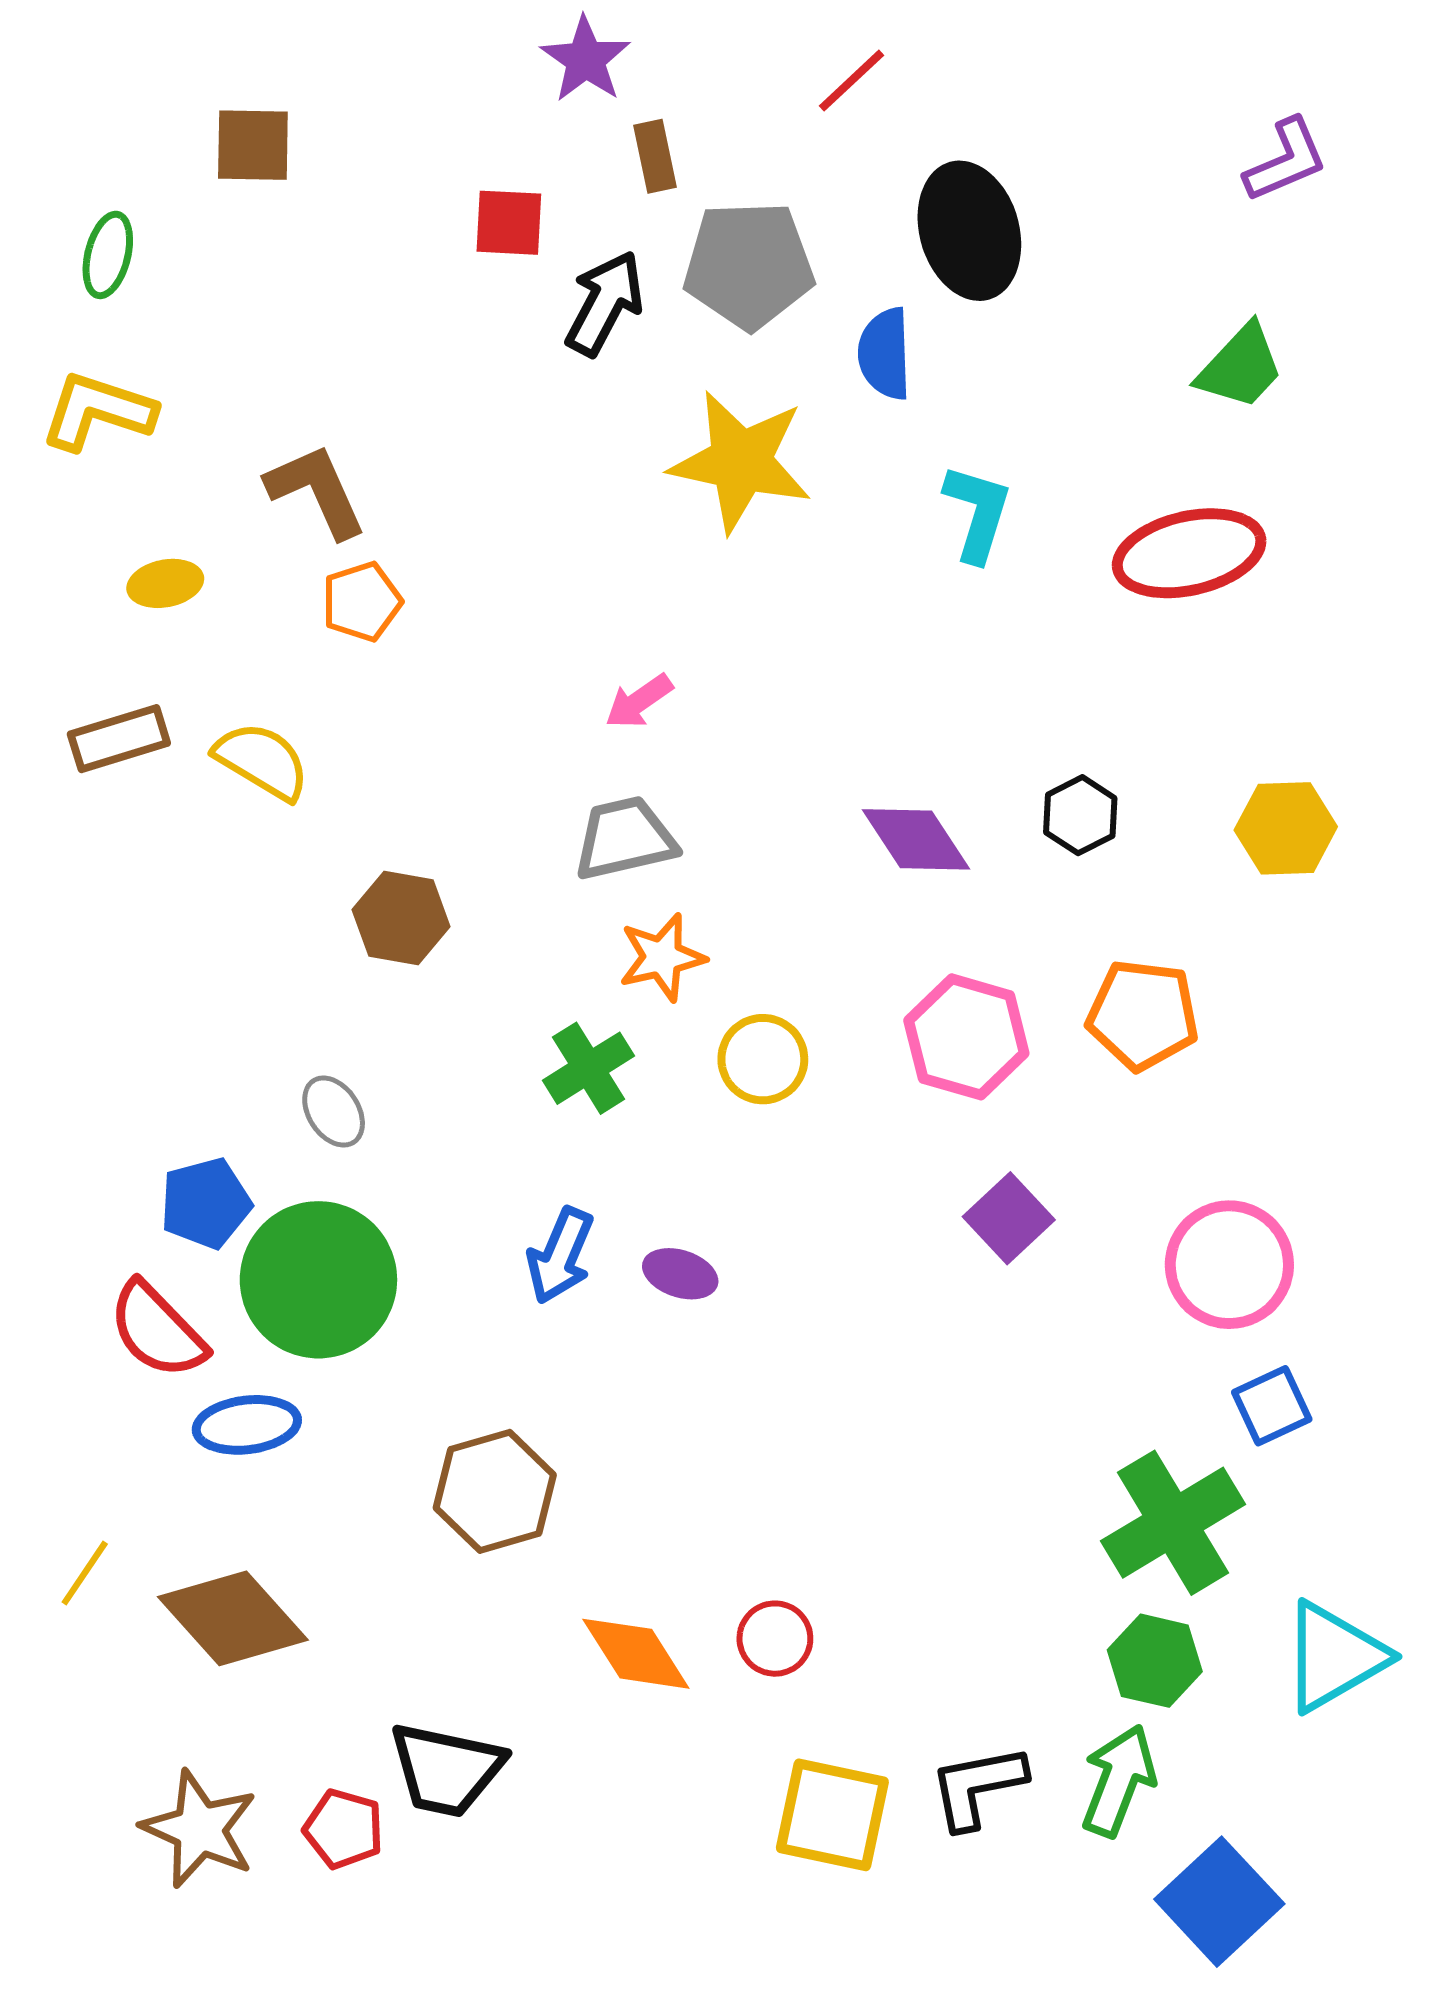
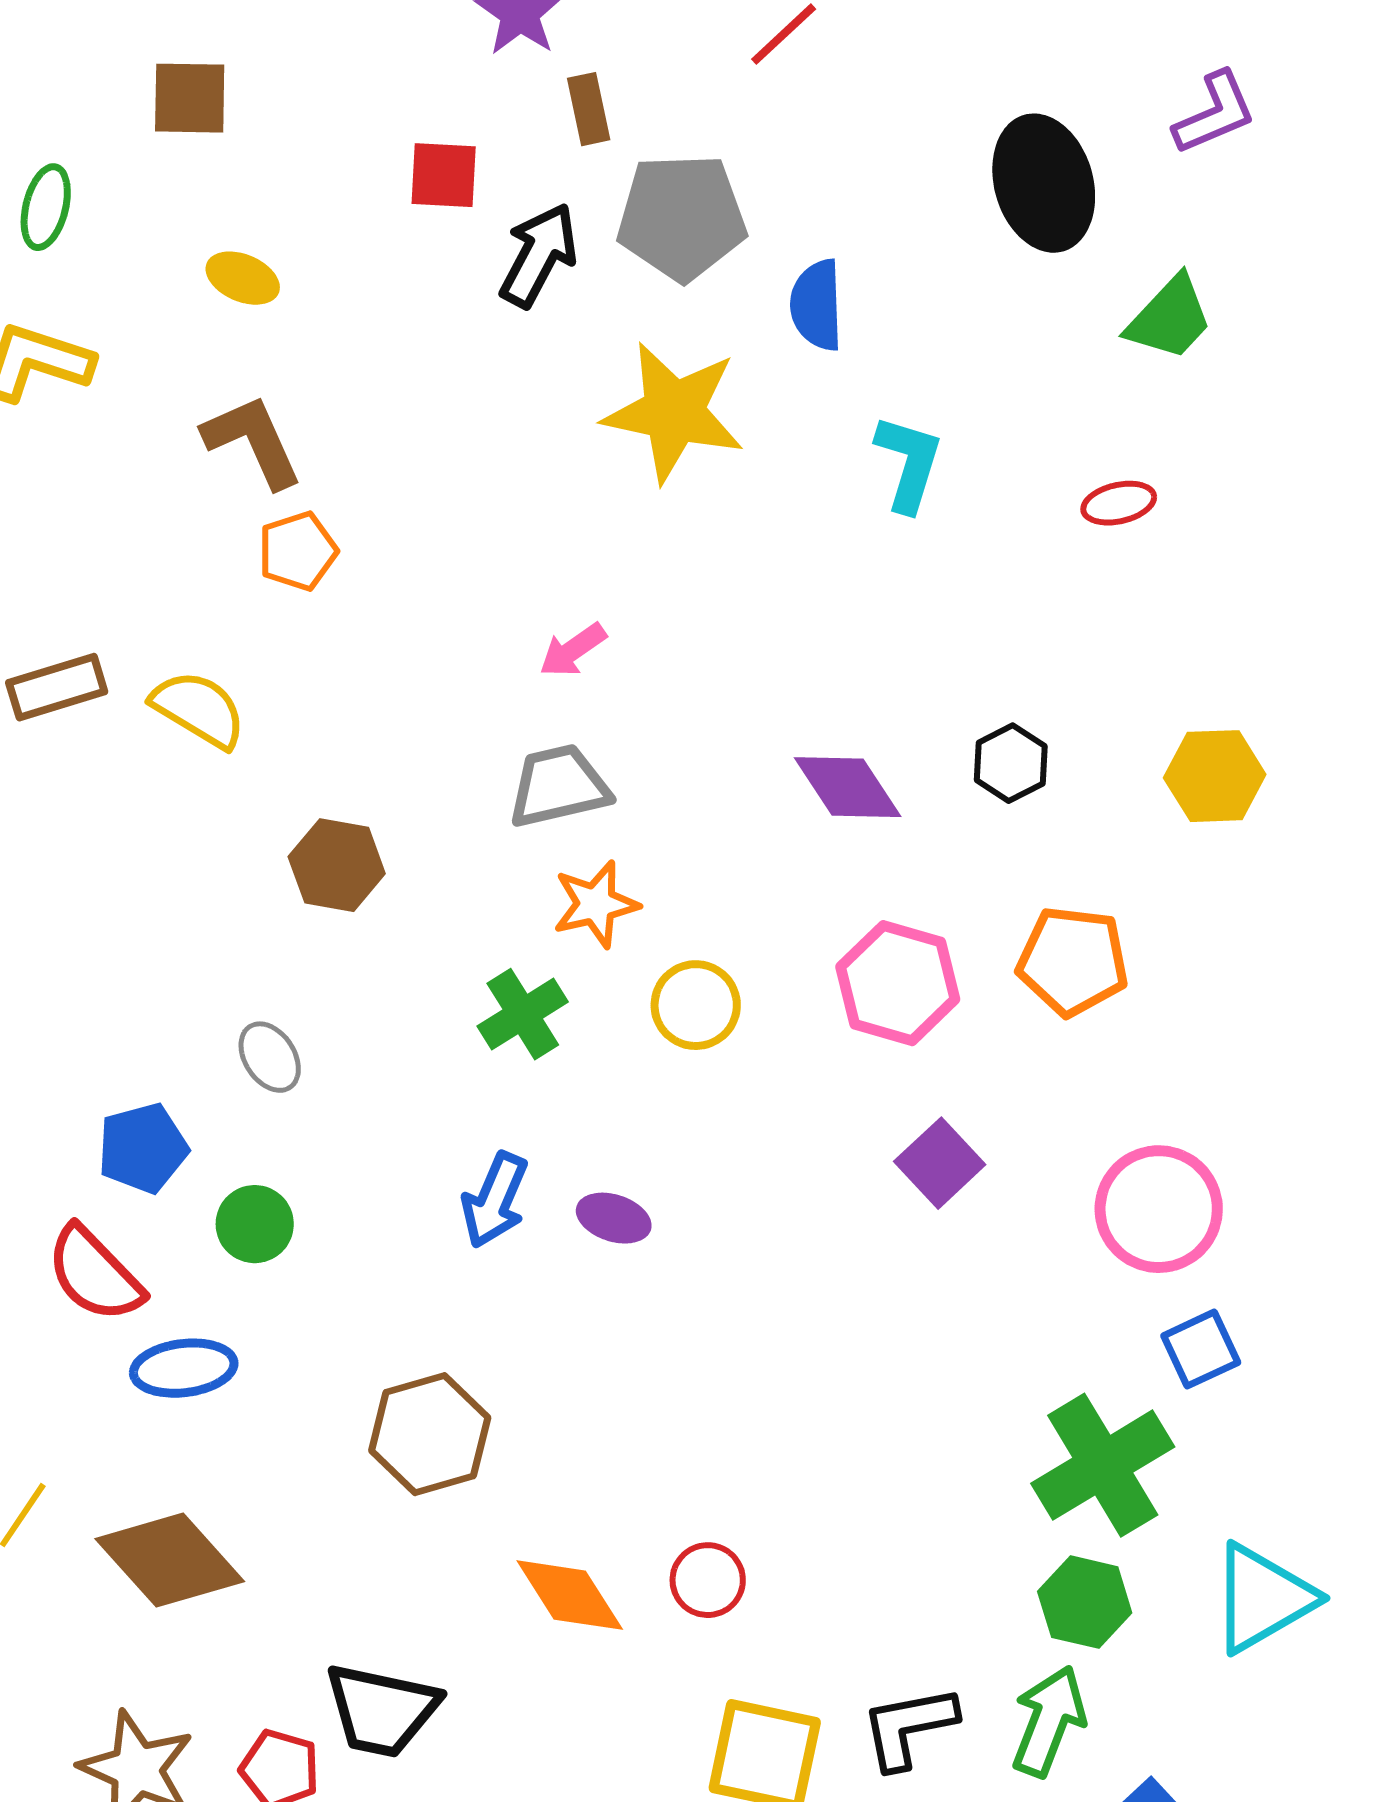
black ellipse: (969, 231) -> (1044, 183), moved
red ellipse: (1189, 553) -> (1119, 503), size x0.5
yellow ellipse: (165, 583) -> (243, 278), moved, turned 34
green circle: (318, 1280) -> (255, 1224), size x0.5

